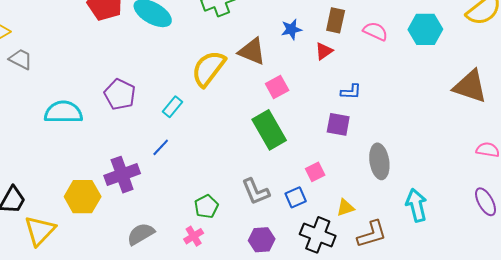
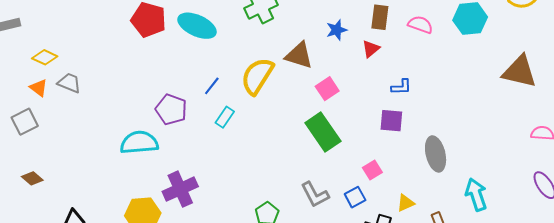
cyan semicircle: (63, 112) -> (139, 143), moved
blue line: (161, 147) -> (212, 86), moved

